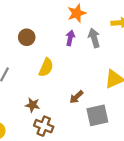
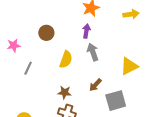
gray arrow: (94, 38) -> (93, 52), moved
brown star: (33, 105) -> (65, 92), moved

